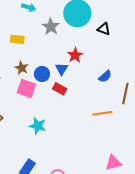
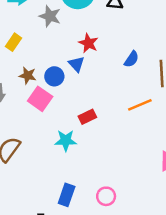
yellow rectangle: (17, 39) -> (14, 42), turned -48
pink square: (26, 88) -> (40, 99), turned 30
red rectangle: (60, 89) -> (87, 117), moved, turned -40

